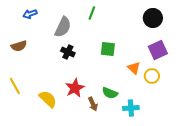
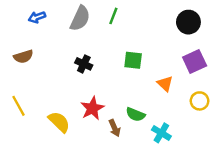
gray semicircle: (63, 27) -> (80, 18), moved
yellow circle: (152, 76) -> (200, 101), moved
cyan cross: (131, 108) -> (161, 133), turned 35

